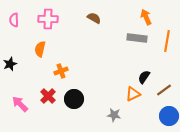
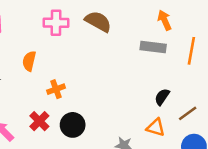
brown semicircle: (94, 18) -> (98, 21), size x1.5
pink cross: (48, 19) -> (56, 23), moved
orange triangle: (133, 94) -> (156, 127), moved, turned 42

